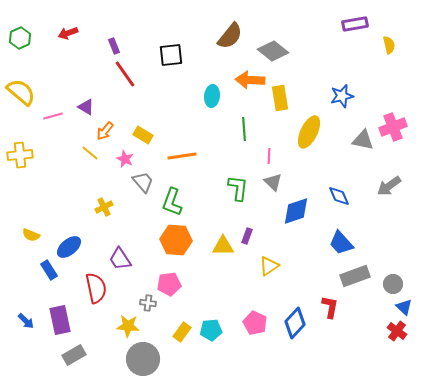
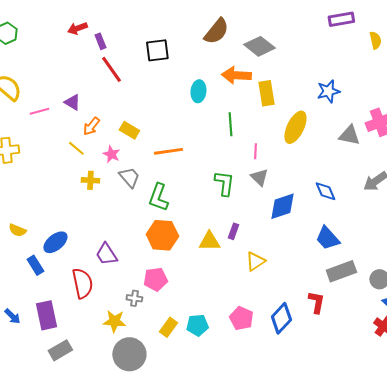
red arrow: (68, 33) -> (77, 28), moved
yellow cross: (104, 207) -> (90, 180), moved, turned 30

